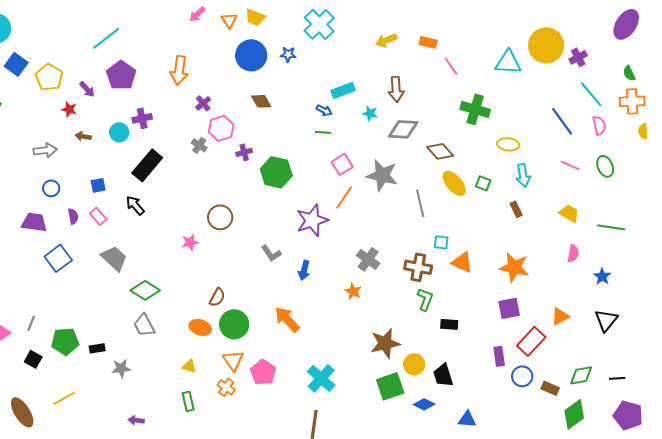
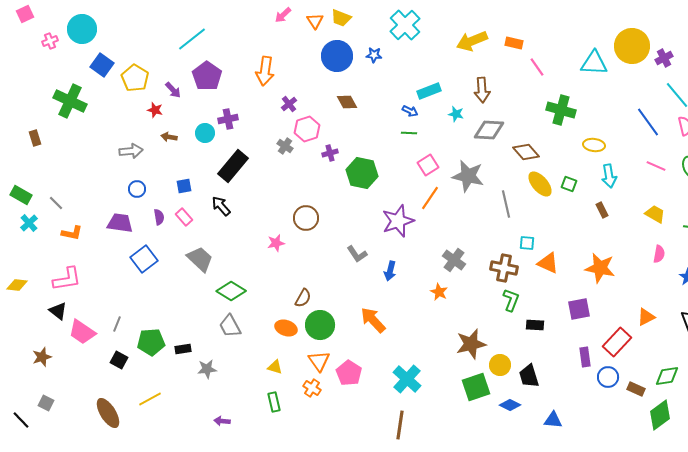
yellow arrow: (386, 40) -> (472, 41), size x1.4
purple square: (509, 308) -> (579, 309), moved

